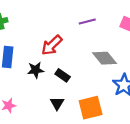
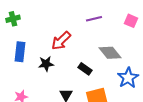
black rectangle: (63, 75) -> (85, 69), moved

